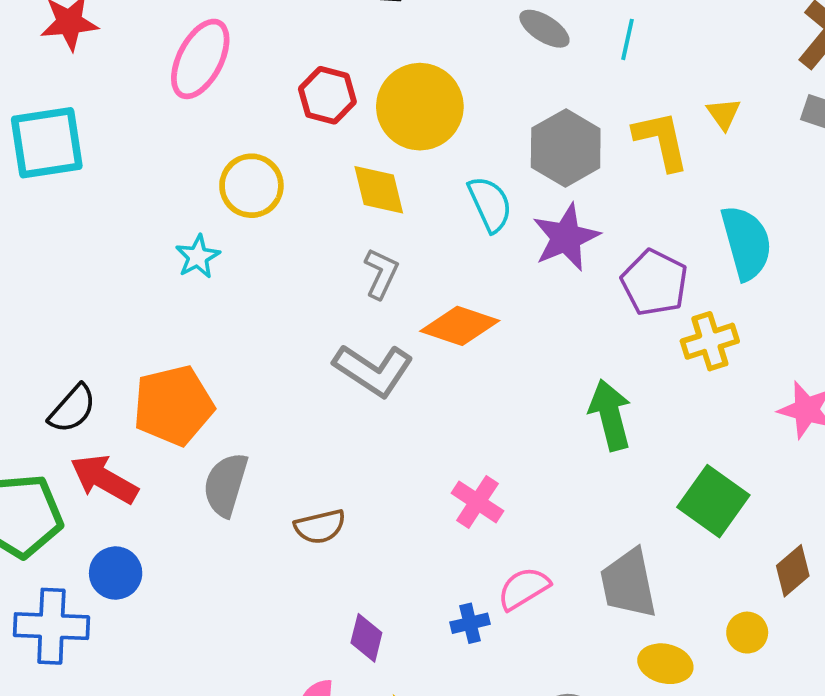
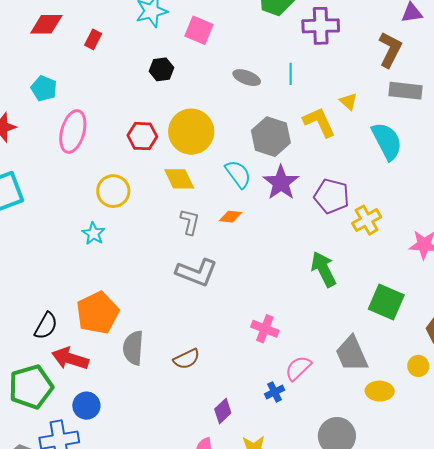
cyan semicircle: (746, 243) -> (387, 141), moved
orange diamond: (460, 326) -> (231, 217), moved, size x0.6
purple diamond: (366, 638) -> (223, 411), turned 45

